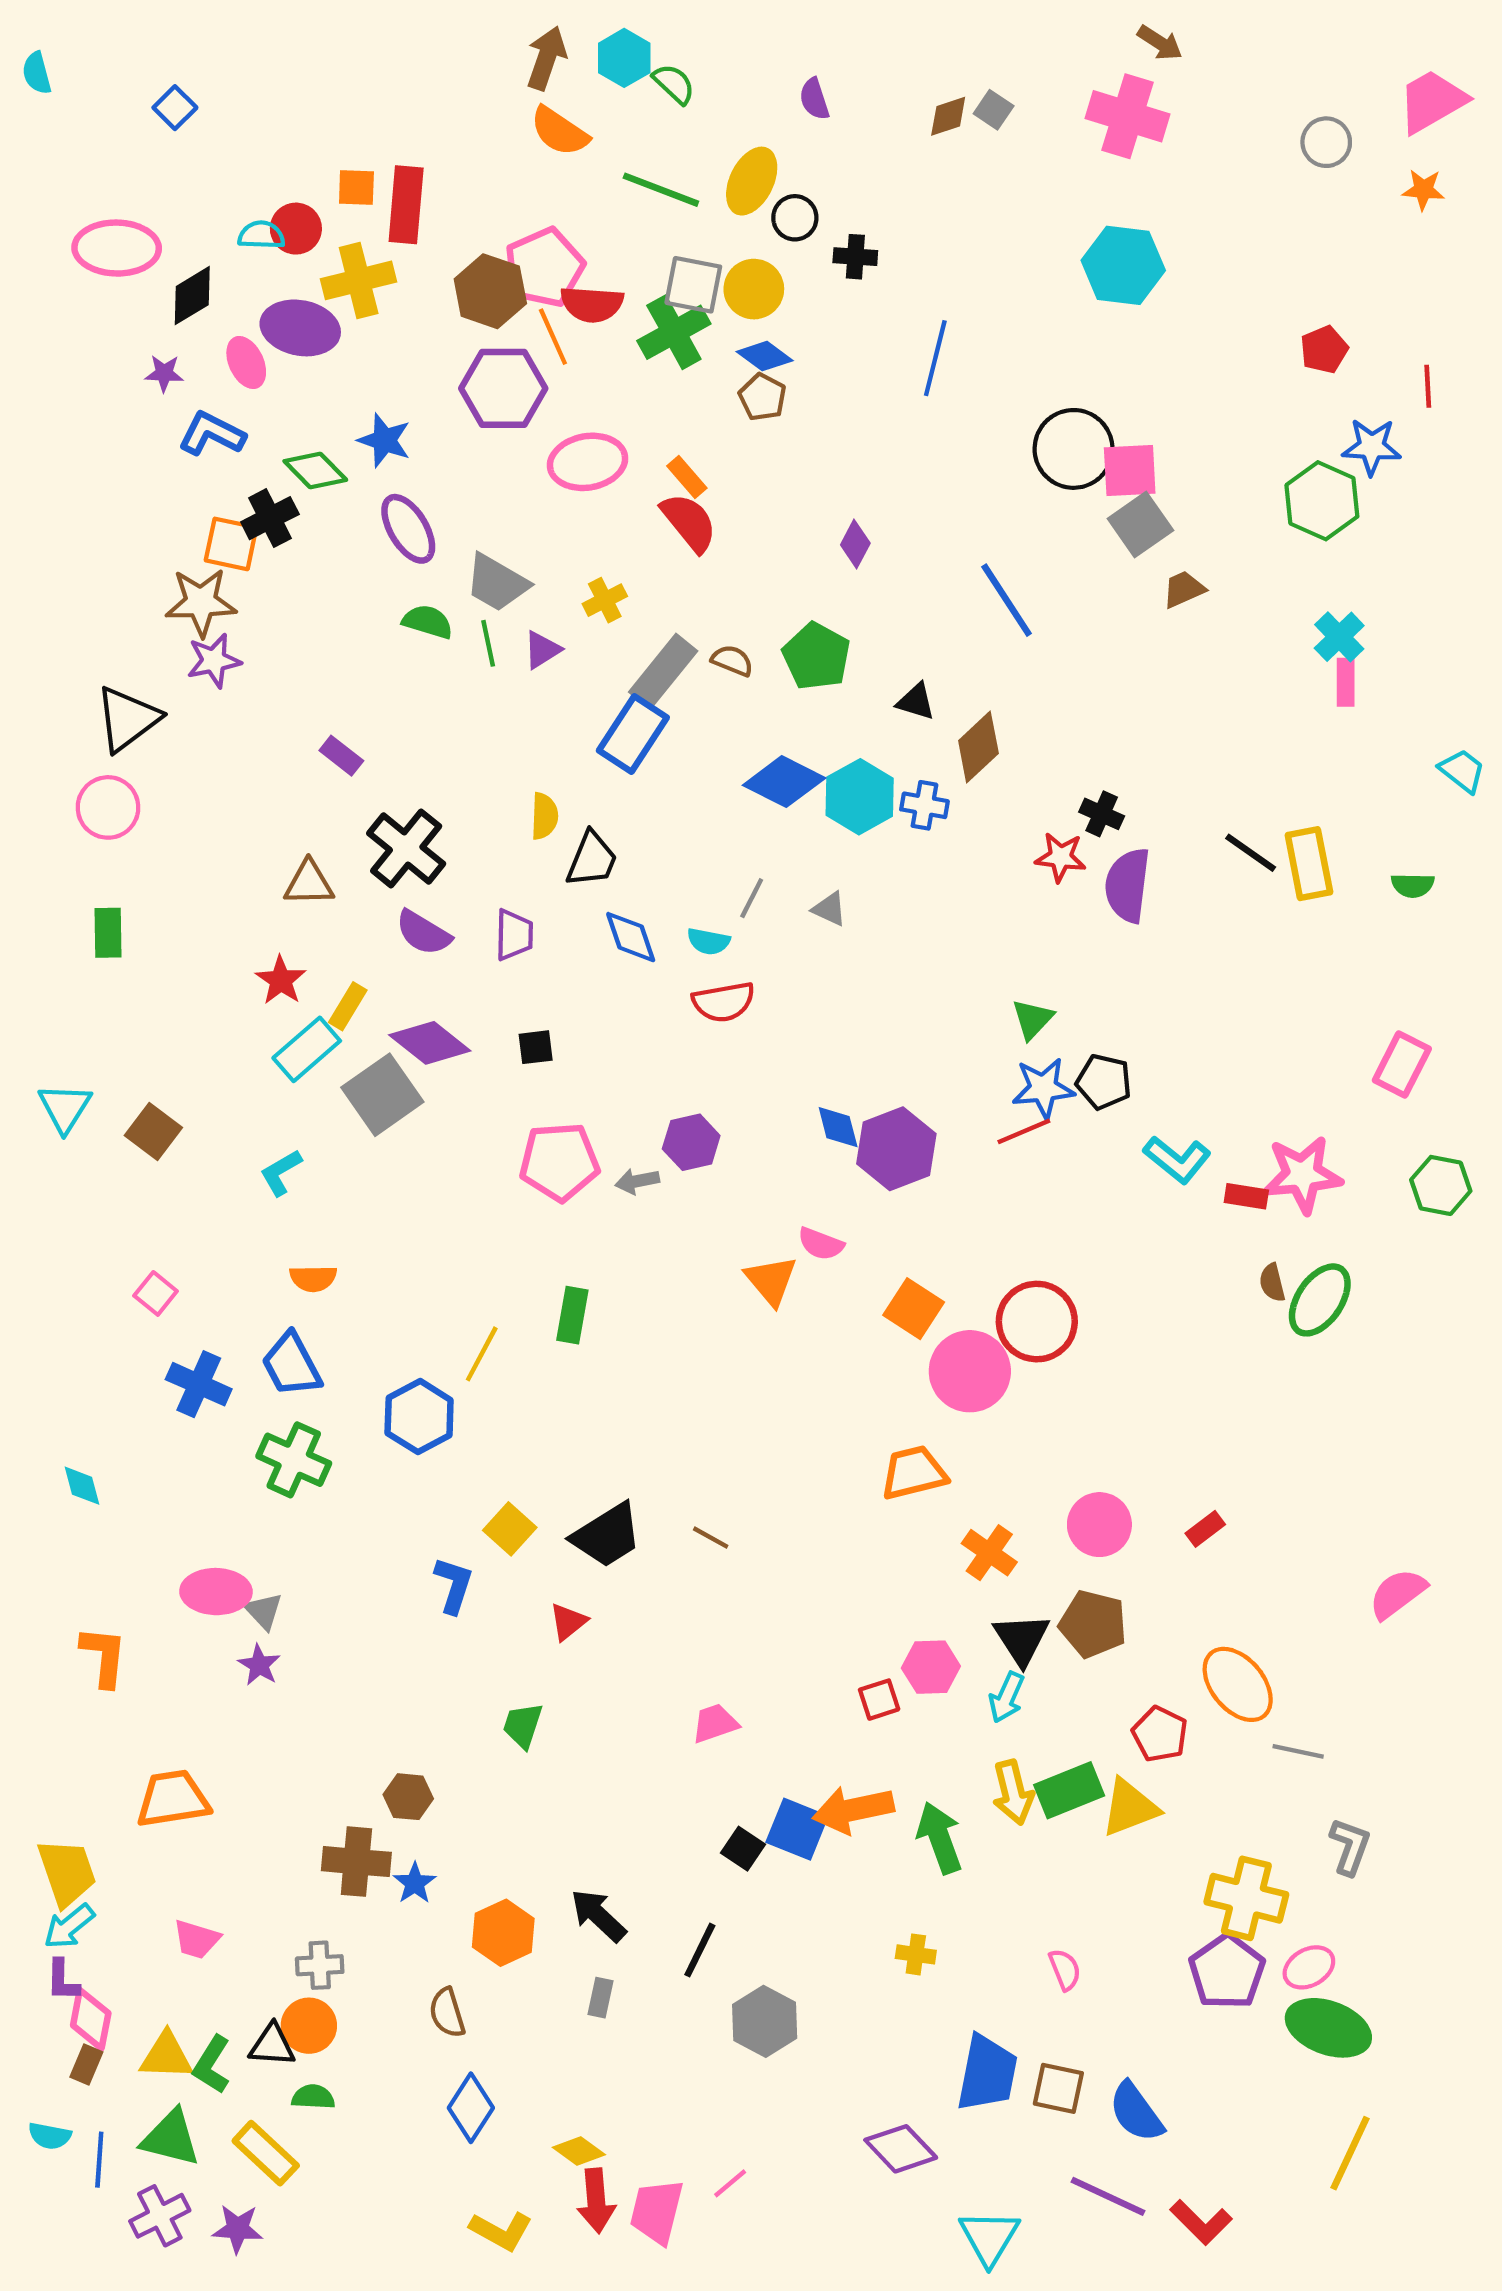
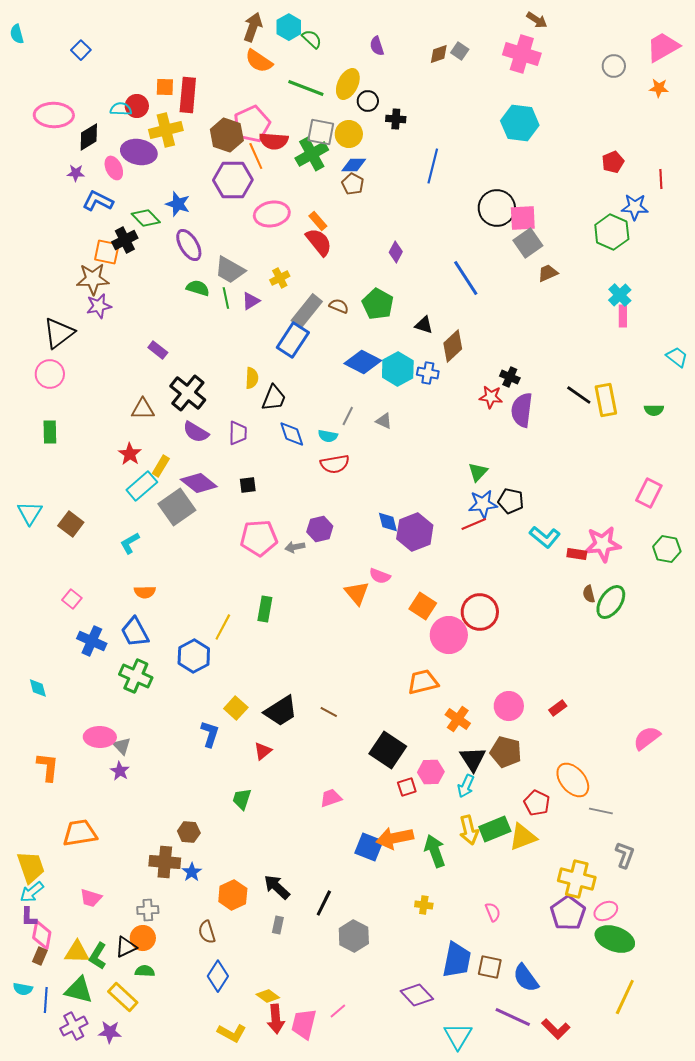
blue diamond: (765, 356) -> (354, 165), turned -35
black square: (743, 1849) -> (388, 750), moved, size x1.8
black triangle: (272, 2045) -> (126, 947), turned -30

